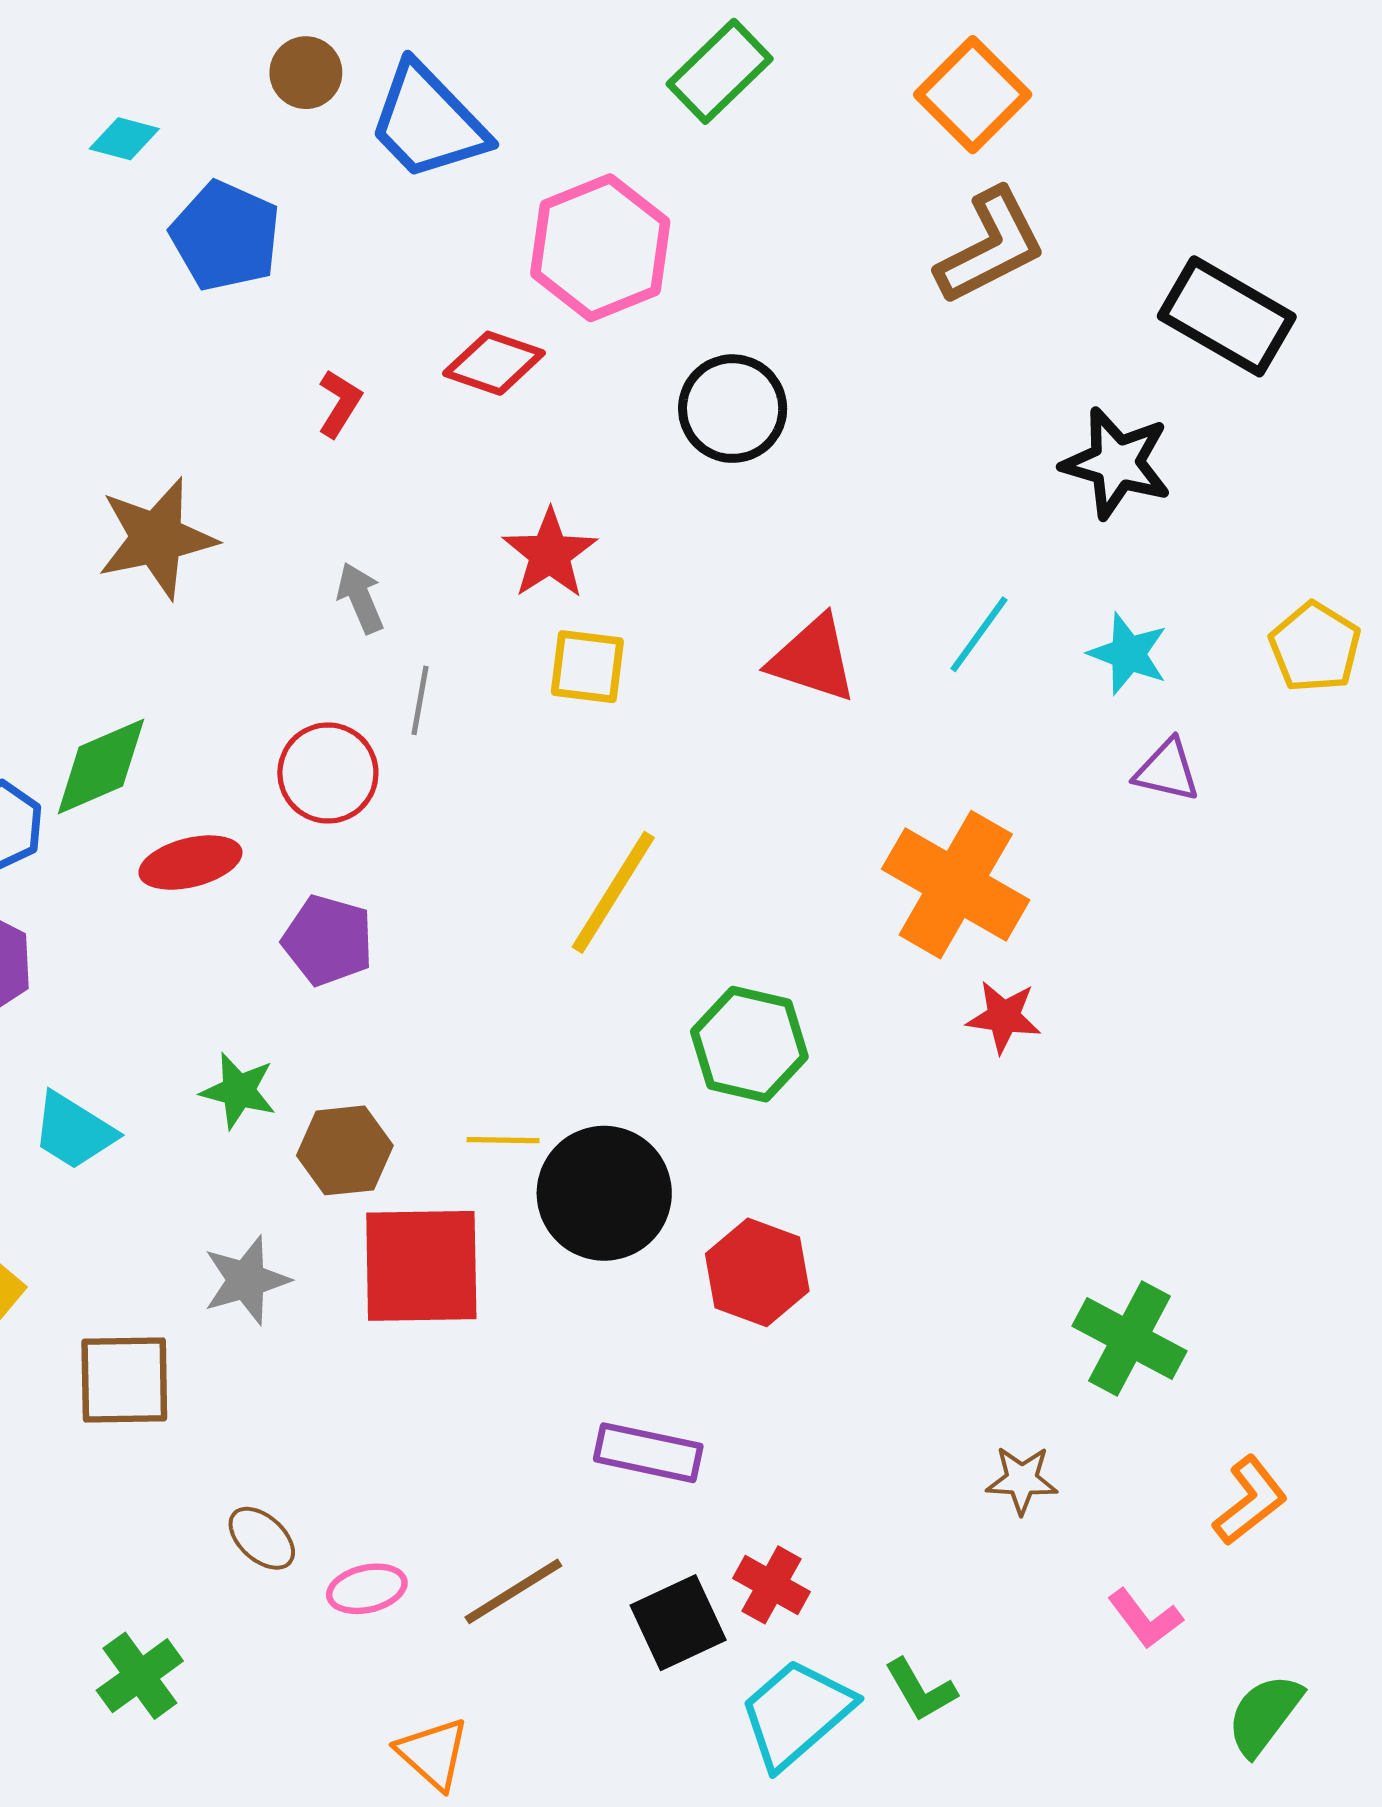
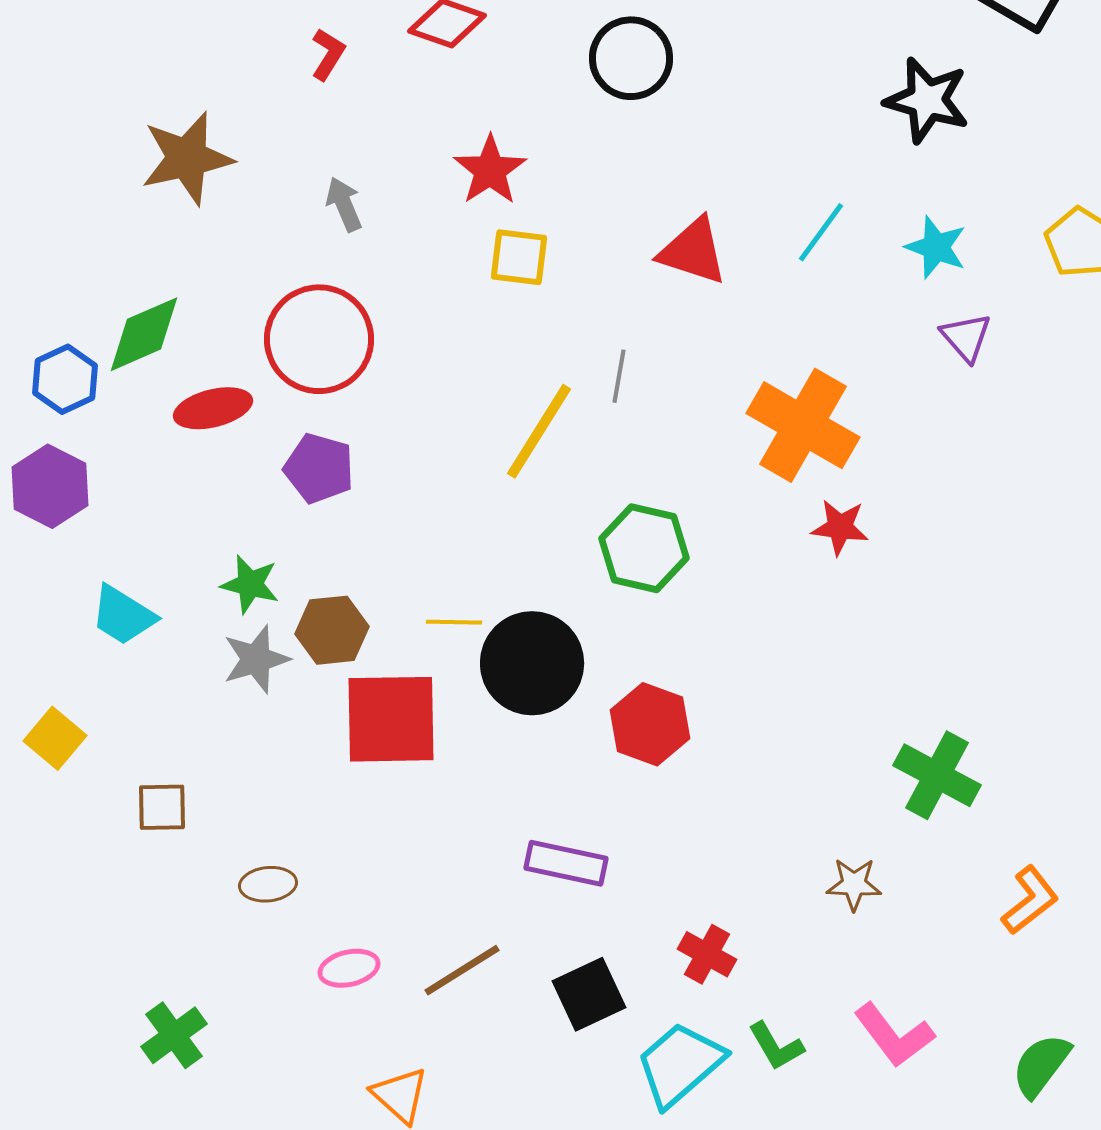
gray line: (420, 700) -> (619, 376), moved
purple triangle: (1167, 770) -> (966, 337), turned 36
red circle: (328, 773) -> (319, 339), size x1.4
gray star: (246, 1280) -> (256, 659), moved
brown square: (124, 1380) -> (162, 807), size x0.7
brown ellipse: (262, 1538) -> (268, 884), moved, turned -48
red cross: (772, 1585) -> (707, 954), moved
pink L-shape: (1145, 1619) -> (894, 1035), moved, size x1.4

